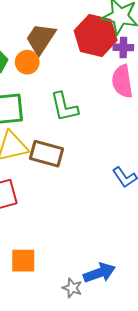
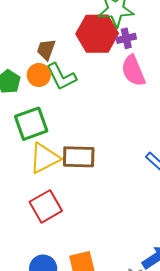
brown trapezoid: (41, 39) -> (46, 50), size x0.7
green L-shape: (64, 107) -> (61, 77), moved

